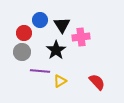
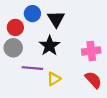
pink cross: (81, 37) -> (91, 51), moved

